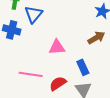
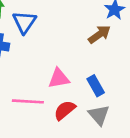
brown arrow: (96, 38) -> (99, 34), moved
pink triangle: (57, 47) -> (59, 78), moved

